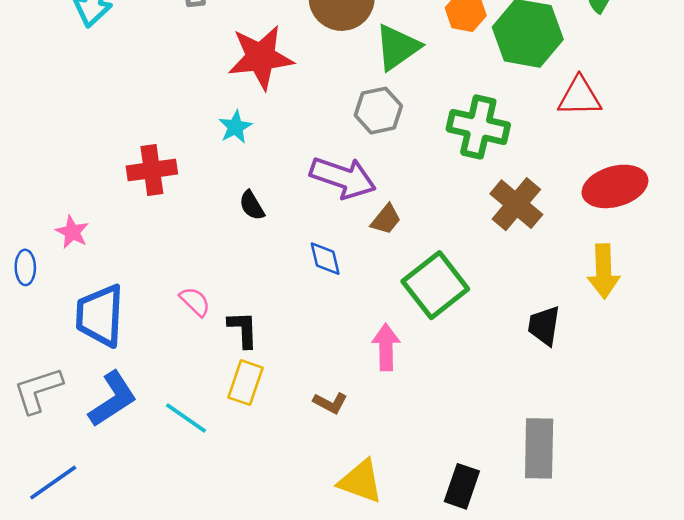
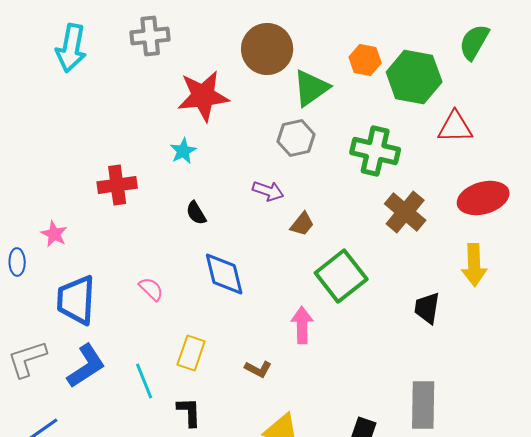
purple arrow: (343, 178) -> (268, 191), size x0.6
blue diamond: (325, 259) -> (224, 274), moved, size x1.6
black L-shape: (243, 329) -> (189, 412), moved
cyan line: (186, 418) -> (144, 381), turned 33

